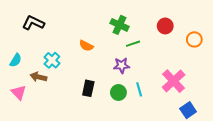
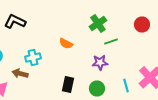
green cross: (119, 25) -> (98, 24), turned 30
cyan cross: (52, 60) -> (33, 58), turned 35
cyan line: (139, 89) -> (126, 86), moved

